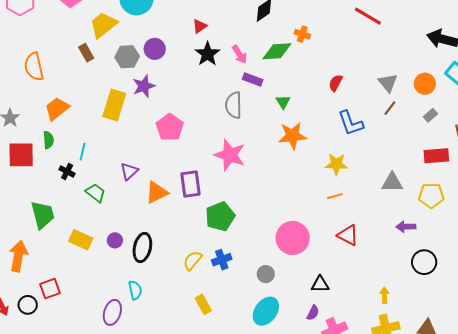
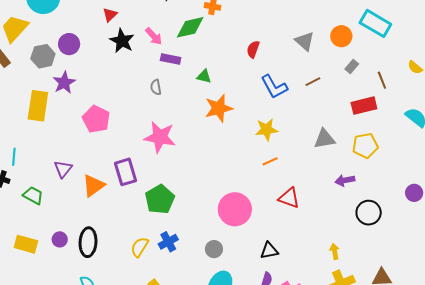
green triangle: (283, 102) -> (204, 76), turned -35
gray semicircle: (234, 105) -> (156, 87), size x0.6
brown line: (390, 108) -> (313, 82), moved, turned 35

